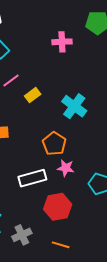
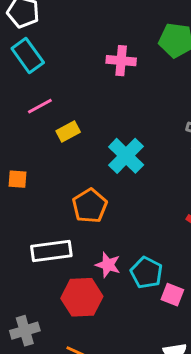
pink star: (66, 168) -> (108, 265), moved

